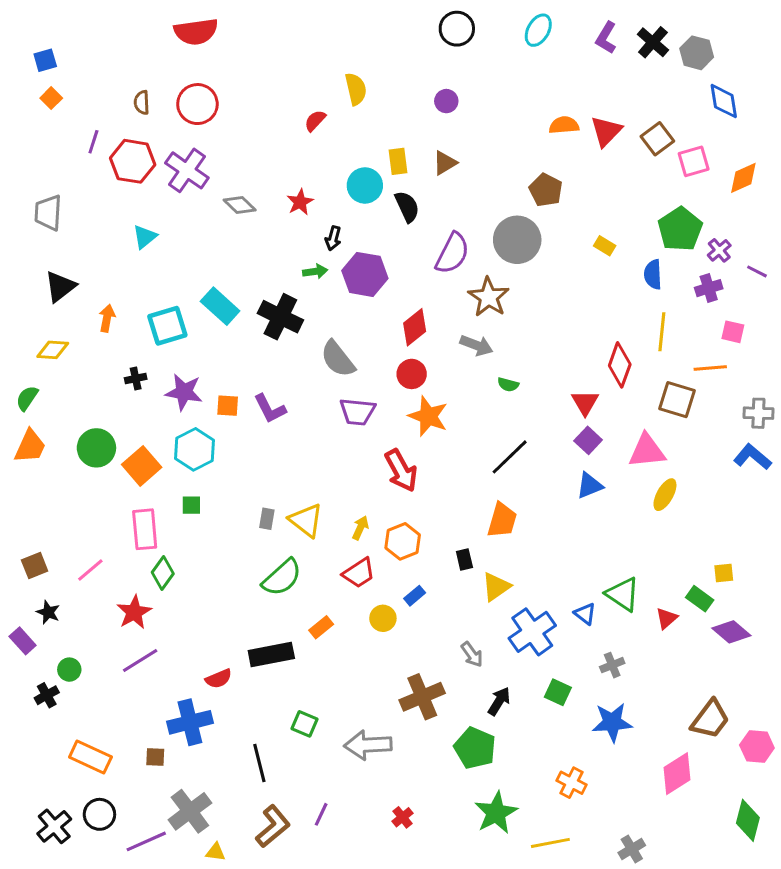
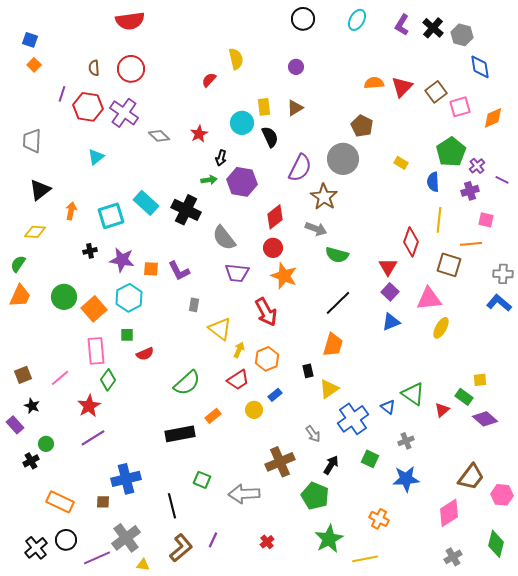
blue square: (45, 60) -> (30, 40), turned 35
green semicircle: (508, 385) -> (337, 255), size x1.6
gray rectangle: (267, 519) -> (194, 305), moved
yellow triangle: (306, 520) -> (220, 329), moved
red semicircle: (219, 679) -> (145, 354), moved
gray cross: (632, 849) -> (453, 557), moved

